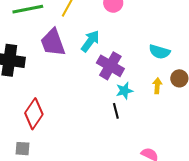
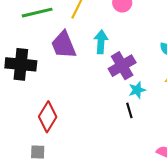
cyan arrow: (90, 41) -> (101, 42), turned -30
purple cross: (110, 66) -> (122, 66), turned 32

